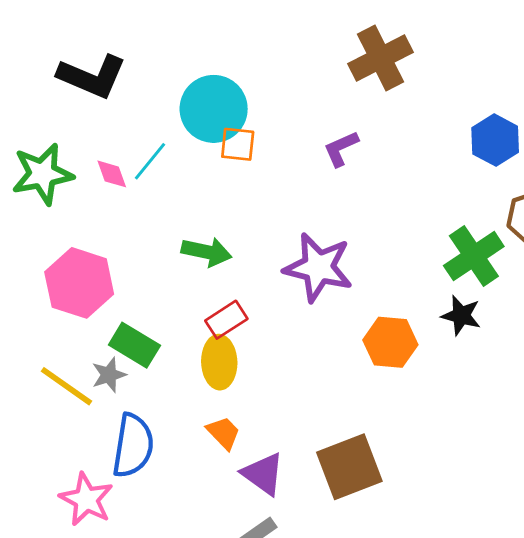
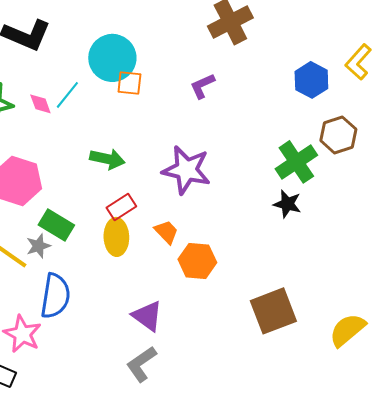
orange hexagon: (390, 342) -> (197, 261), moved
orange trapezoid: (223, 433) -> (166, 232), moved
brown square: (349, 467) -> (273, 311), moved

